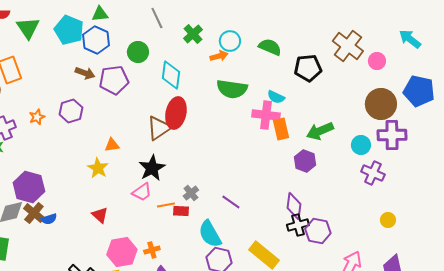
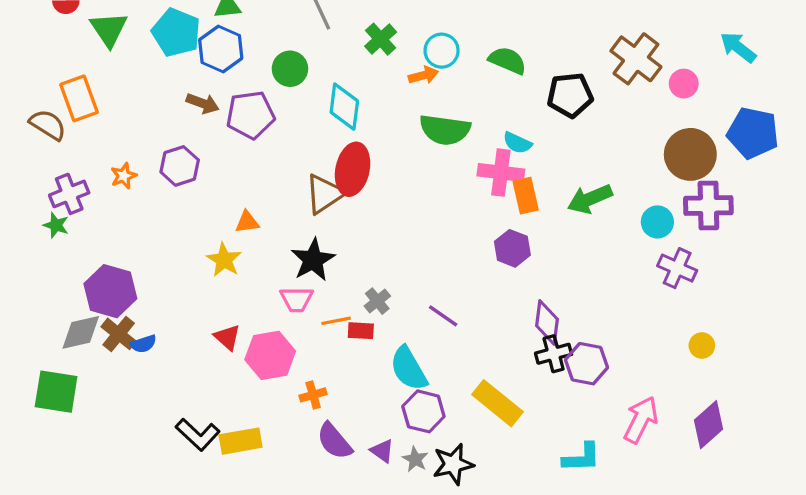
purple hexagon: (305, 161) -> (512, 248), moved
pink trapezoid: (142, 192) -> (297, 299), turned 35
pink hexagon: (122, 252) -> (270, 355), moved

